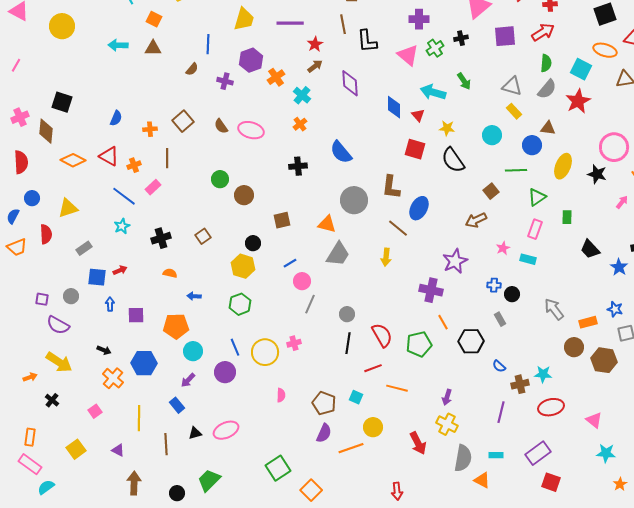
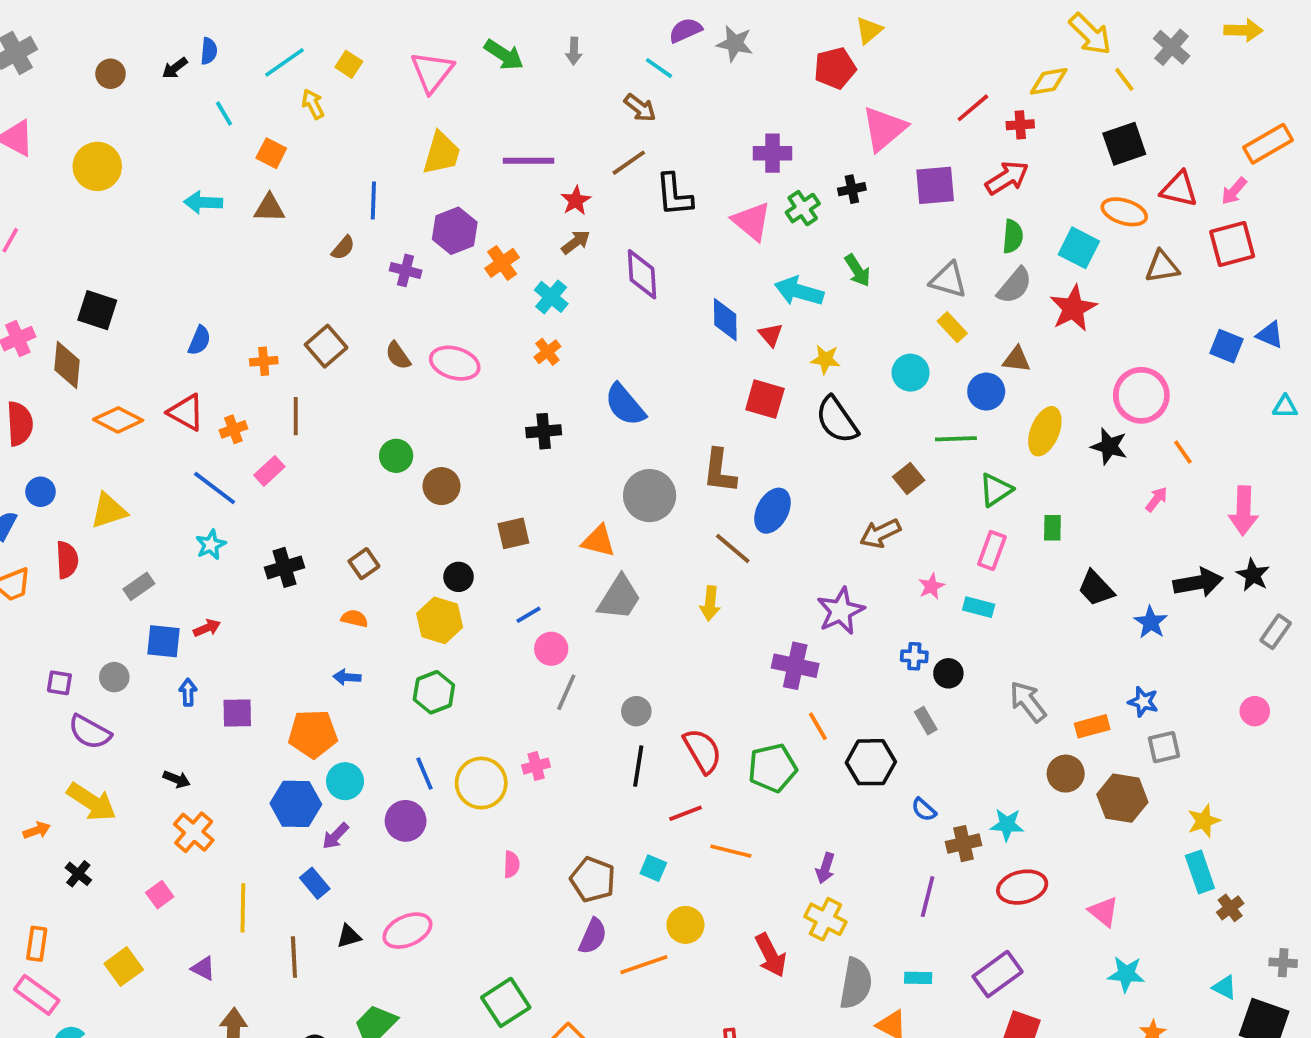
brown line: (343, 24) -> (629, 163), turned 66
orange semicircle: (170, 273) -> (354, 618), moved
blue hexagon: (144, 363) -> (296, 804), moved

